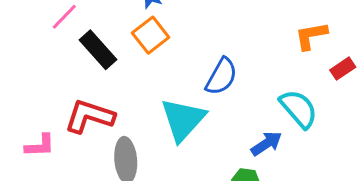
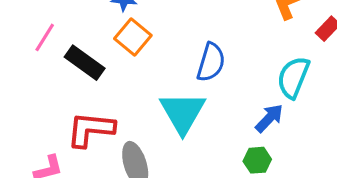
cyan semicircle: (299, 109) -> (293, 77), turned -105

